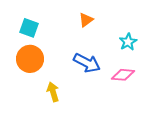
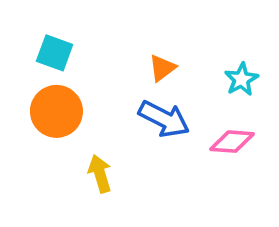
orange triangle: (86, 20) -> (162, 68), moved

